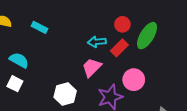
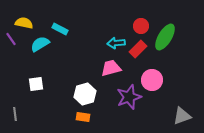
cyan semicircle: (19, 60) -> (40, 44), moved, turned -60
pink trapezoid: (92, 67) -> (111, 68), turned 30
white square: (15, 84) -> (36, 84), turned -35

